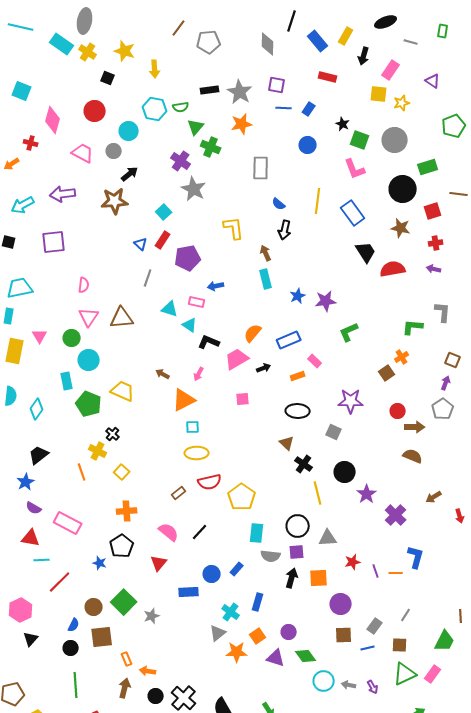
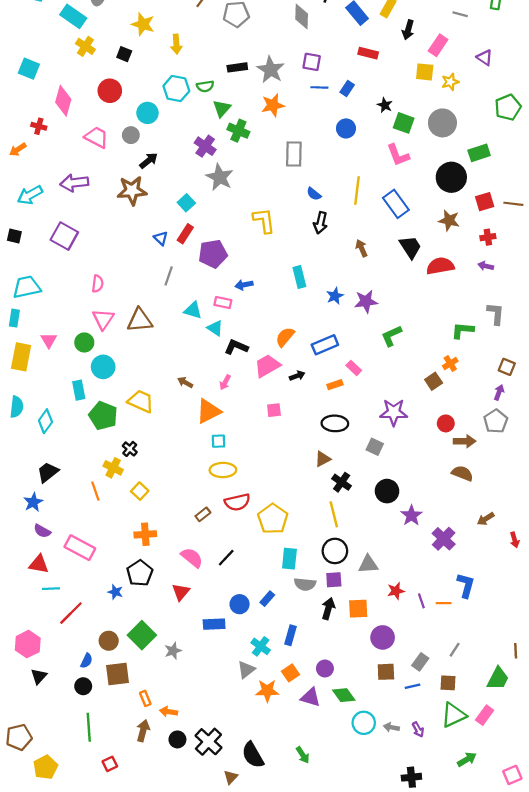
yellow cross: (88, 52) -> (85, 46), moved
brown line: (459, 194) -> (513, 204), moved
purple square: (54, 242) -> (64, 236), turned 35
brown arrow: (266, 253) -> (362, 248), moved
brown triangle: (287, 443) -> (323, 459), turned 49
yellow line: (318, 493) -> (334, 514), moved

